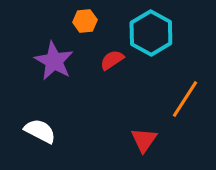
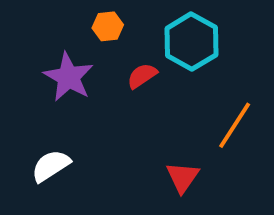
white semicircle: (40, 131) -> (51, 166), turned -60

